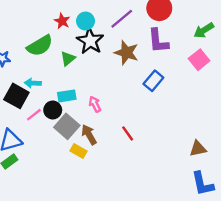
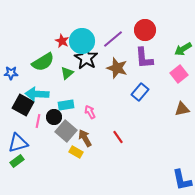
cyan circle: (86, 21) -> (82, 41), size x1.6
cyan arrow: (33, 83) -> (37, 94), size x1.6
pink line: (34, 115) -> (38, 121), turned -40
brown triangle: (198, 149) -> (182, 109), moved

